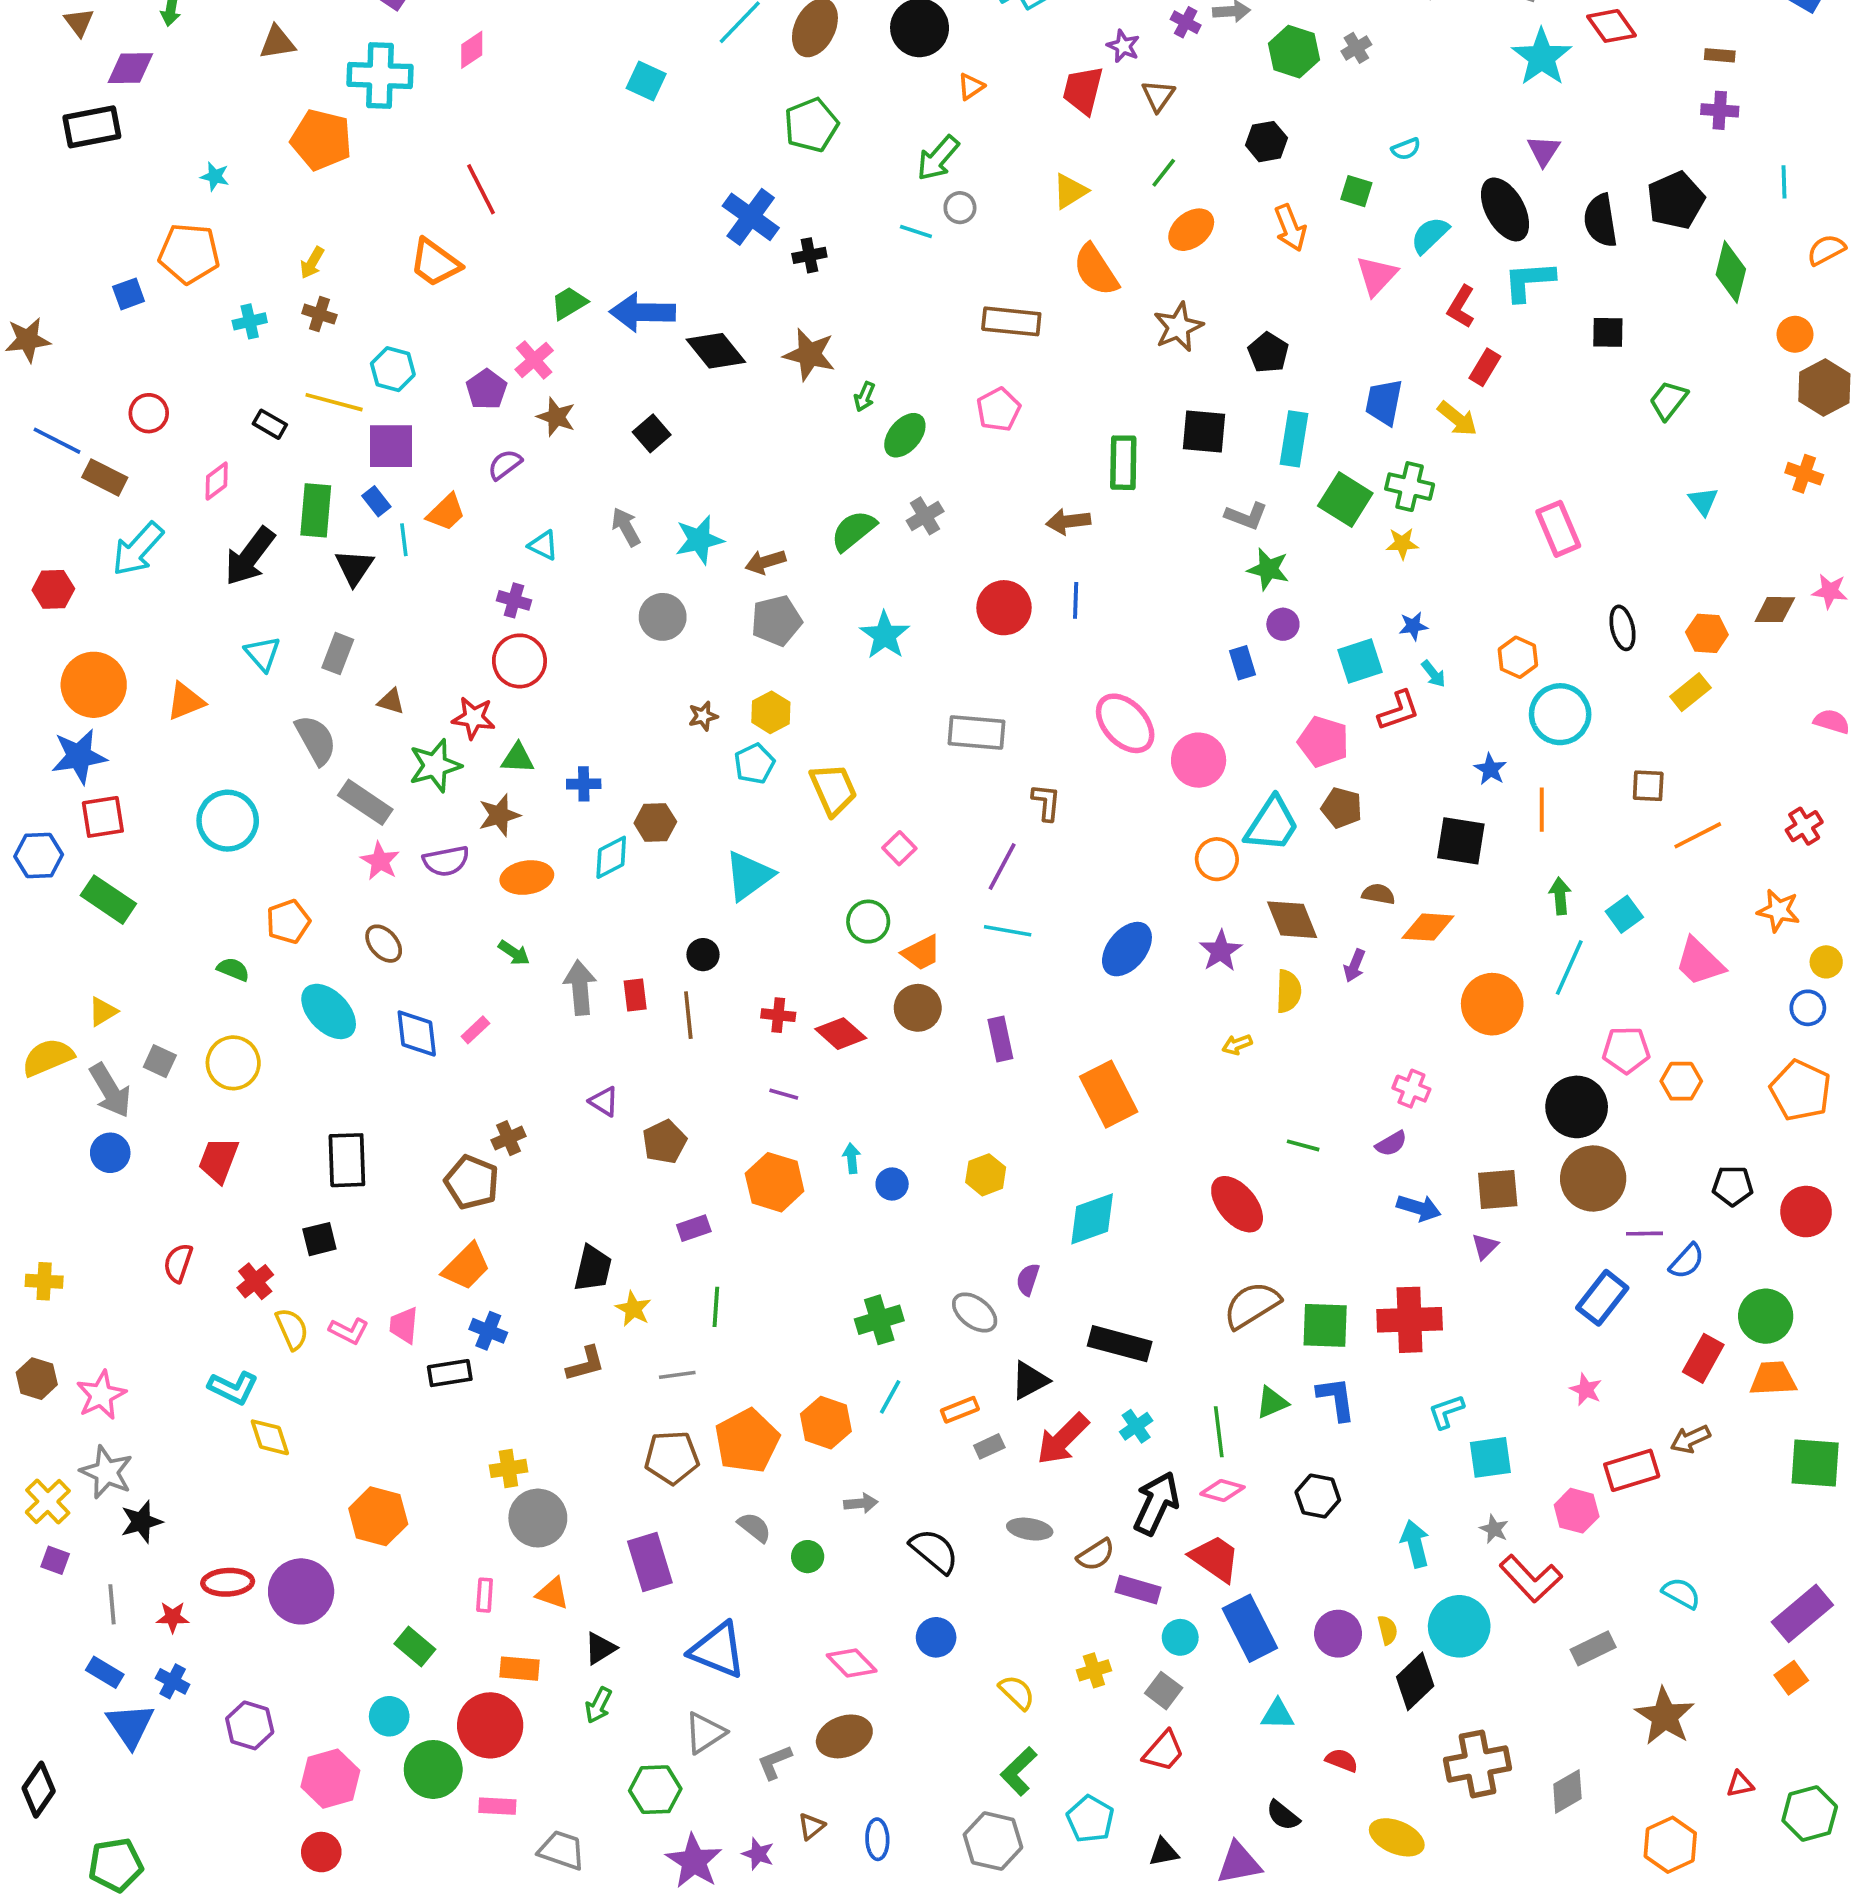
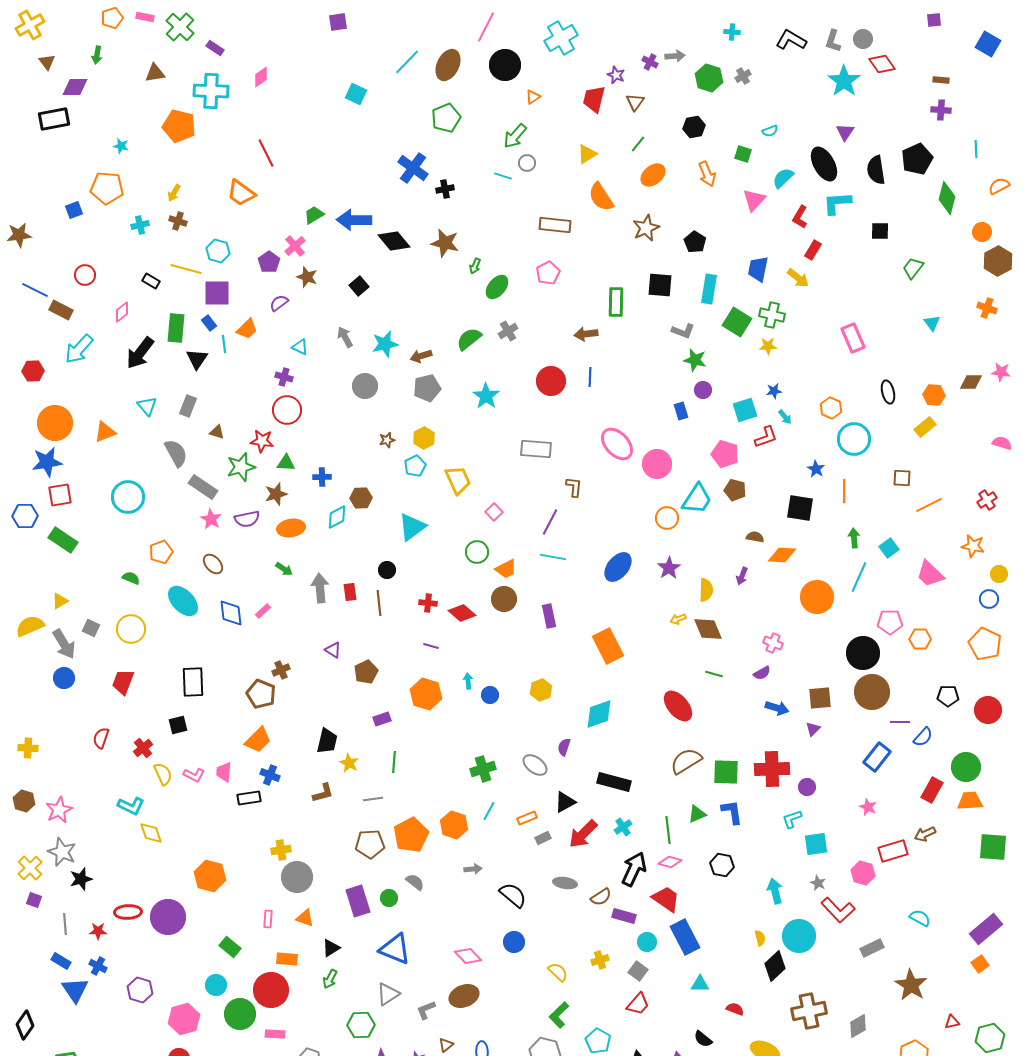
brown diamond: (1292, 920) -> (708, 629), moved
green circle: (808, 1557) -> (389, 898), moved
purple circle: (1338, 1634) -> (807, 787), moved, size x0.7

